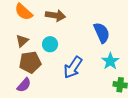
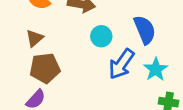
cyan circle: (50, 44) -> (101, 36), moved
blue arrow: (73, 67) -> (121, 64), moved

